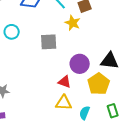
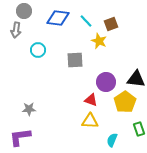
cyan semicircle: (85, 113) -> (112, 140), moved

